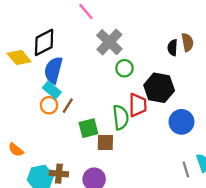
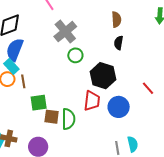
brown semicircle: (188, 42) -> (116, 19), moved
red trapezoid: (138, 105) -> (92, 101), moved
brown line: (68, 106) -> (23, 81), turned -48
green semicircle: (121, 117) -> (68, 119), moved

